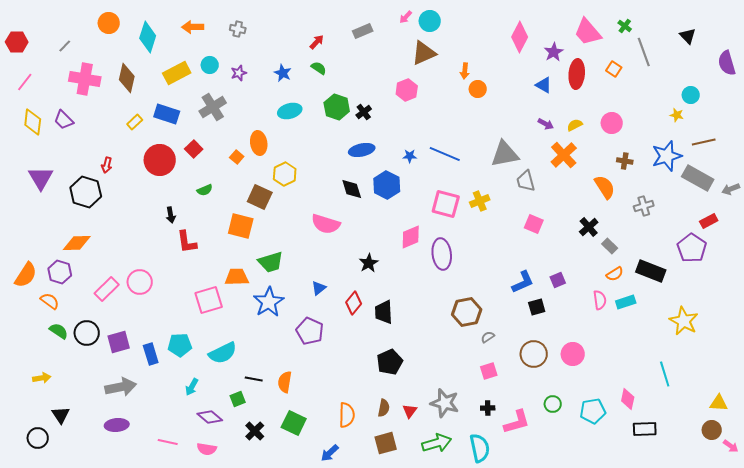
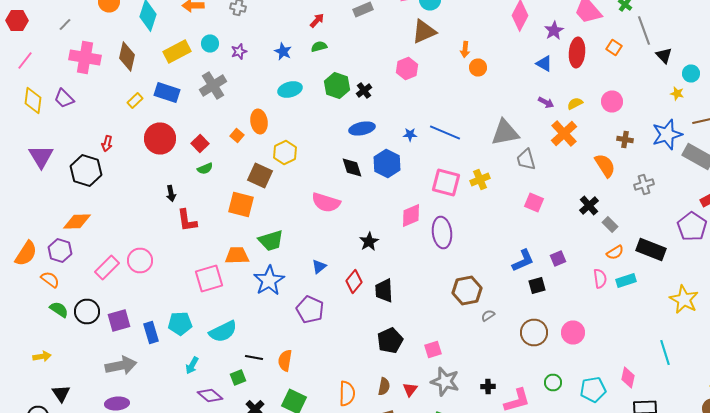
black triangle: (688, 36) -> (664, 56), moved
green semicircle: (319, 68) -> (319, 46), turned -49
red square: (194, 149) -> (200, 144), moved
pink square: (489, 371) -> (433, 350), moved

